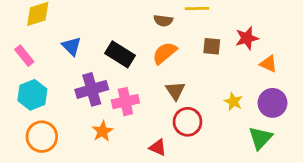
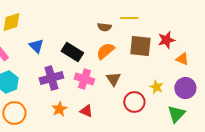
brown square: (212, 46) -> (140, 46), size x1.6
pink cross: (125, 102) -> (84, 79), moved, turned 30
red circle: (188, 122) -> (134, 102), moved
red triangle: (158, 147) -> (86, 111), moved

